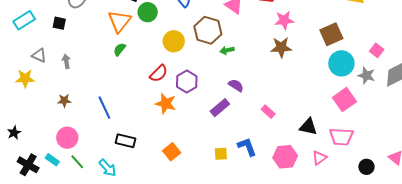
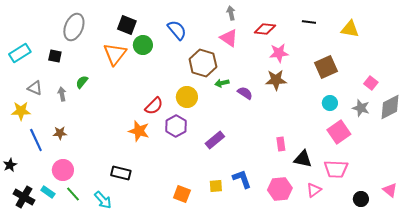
yellow circle: (174, 41) -> (187, 97), moved
green semicircle: (119, 49) -> (82, 82), moved
cyan circle: (341, 63) -> (330, 103), moved, size x0.6
purple hexagon: (187, 81) -> (176, 126), moved
purple semicircle: (236, 85) -> (245, 93), moved
orange star: (166, 104) -> (139, 131), moved
blue line: (104, 108) -> (36, 140), moved
pink rectangle: (268, 112) -> (281, 144), moved, turned 40
orange square: (172, 152) -> (182, 194), moved, turned -30

